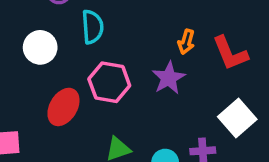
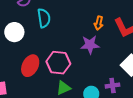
purple star: (169, 78) -> (90, 45), turned 30
pink hexagon: (109, 82) -> (58, 63), moved

